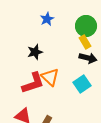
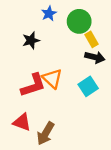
green circle: (86, 26) -> (79, 21), moved
black star: (35, 52) -> (31, 40), moved

